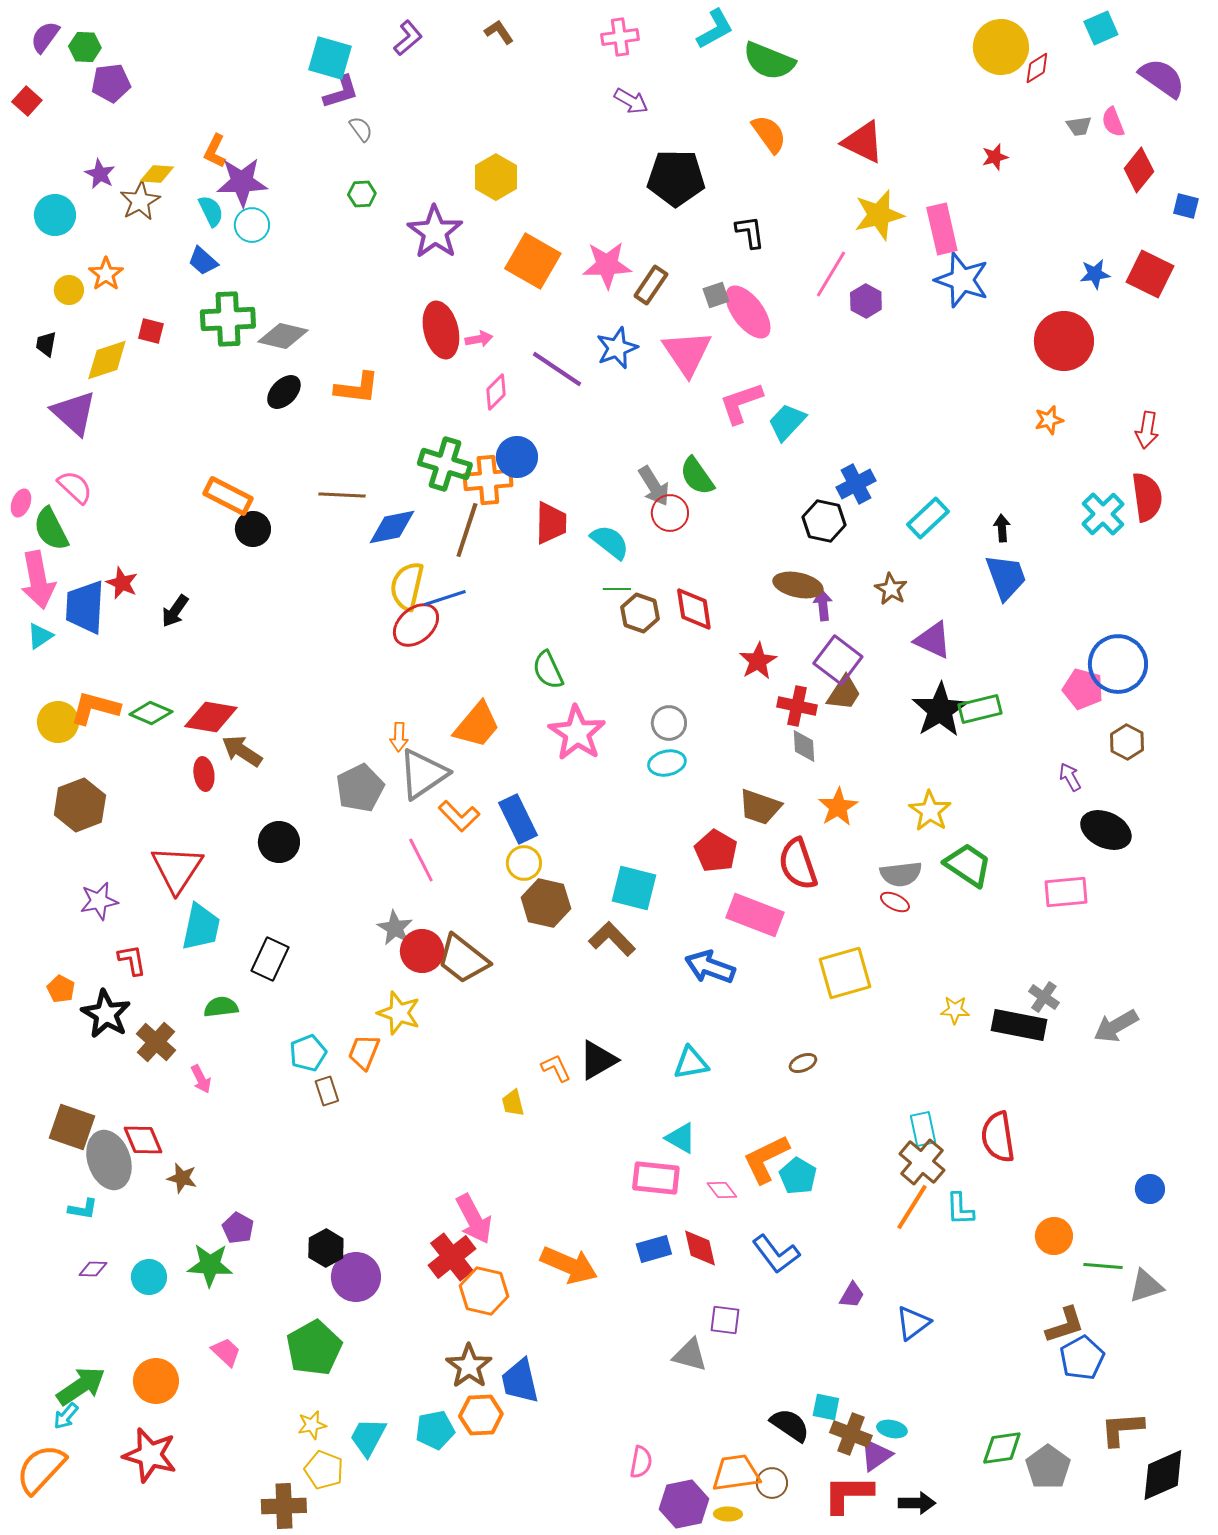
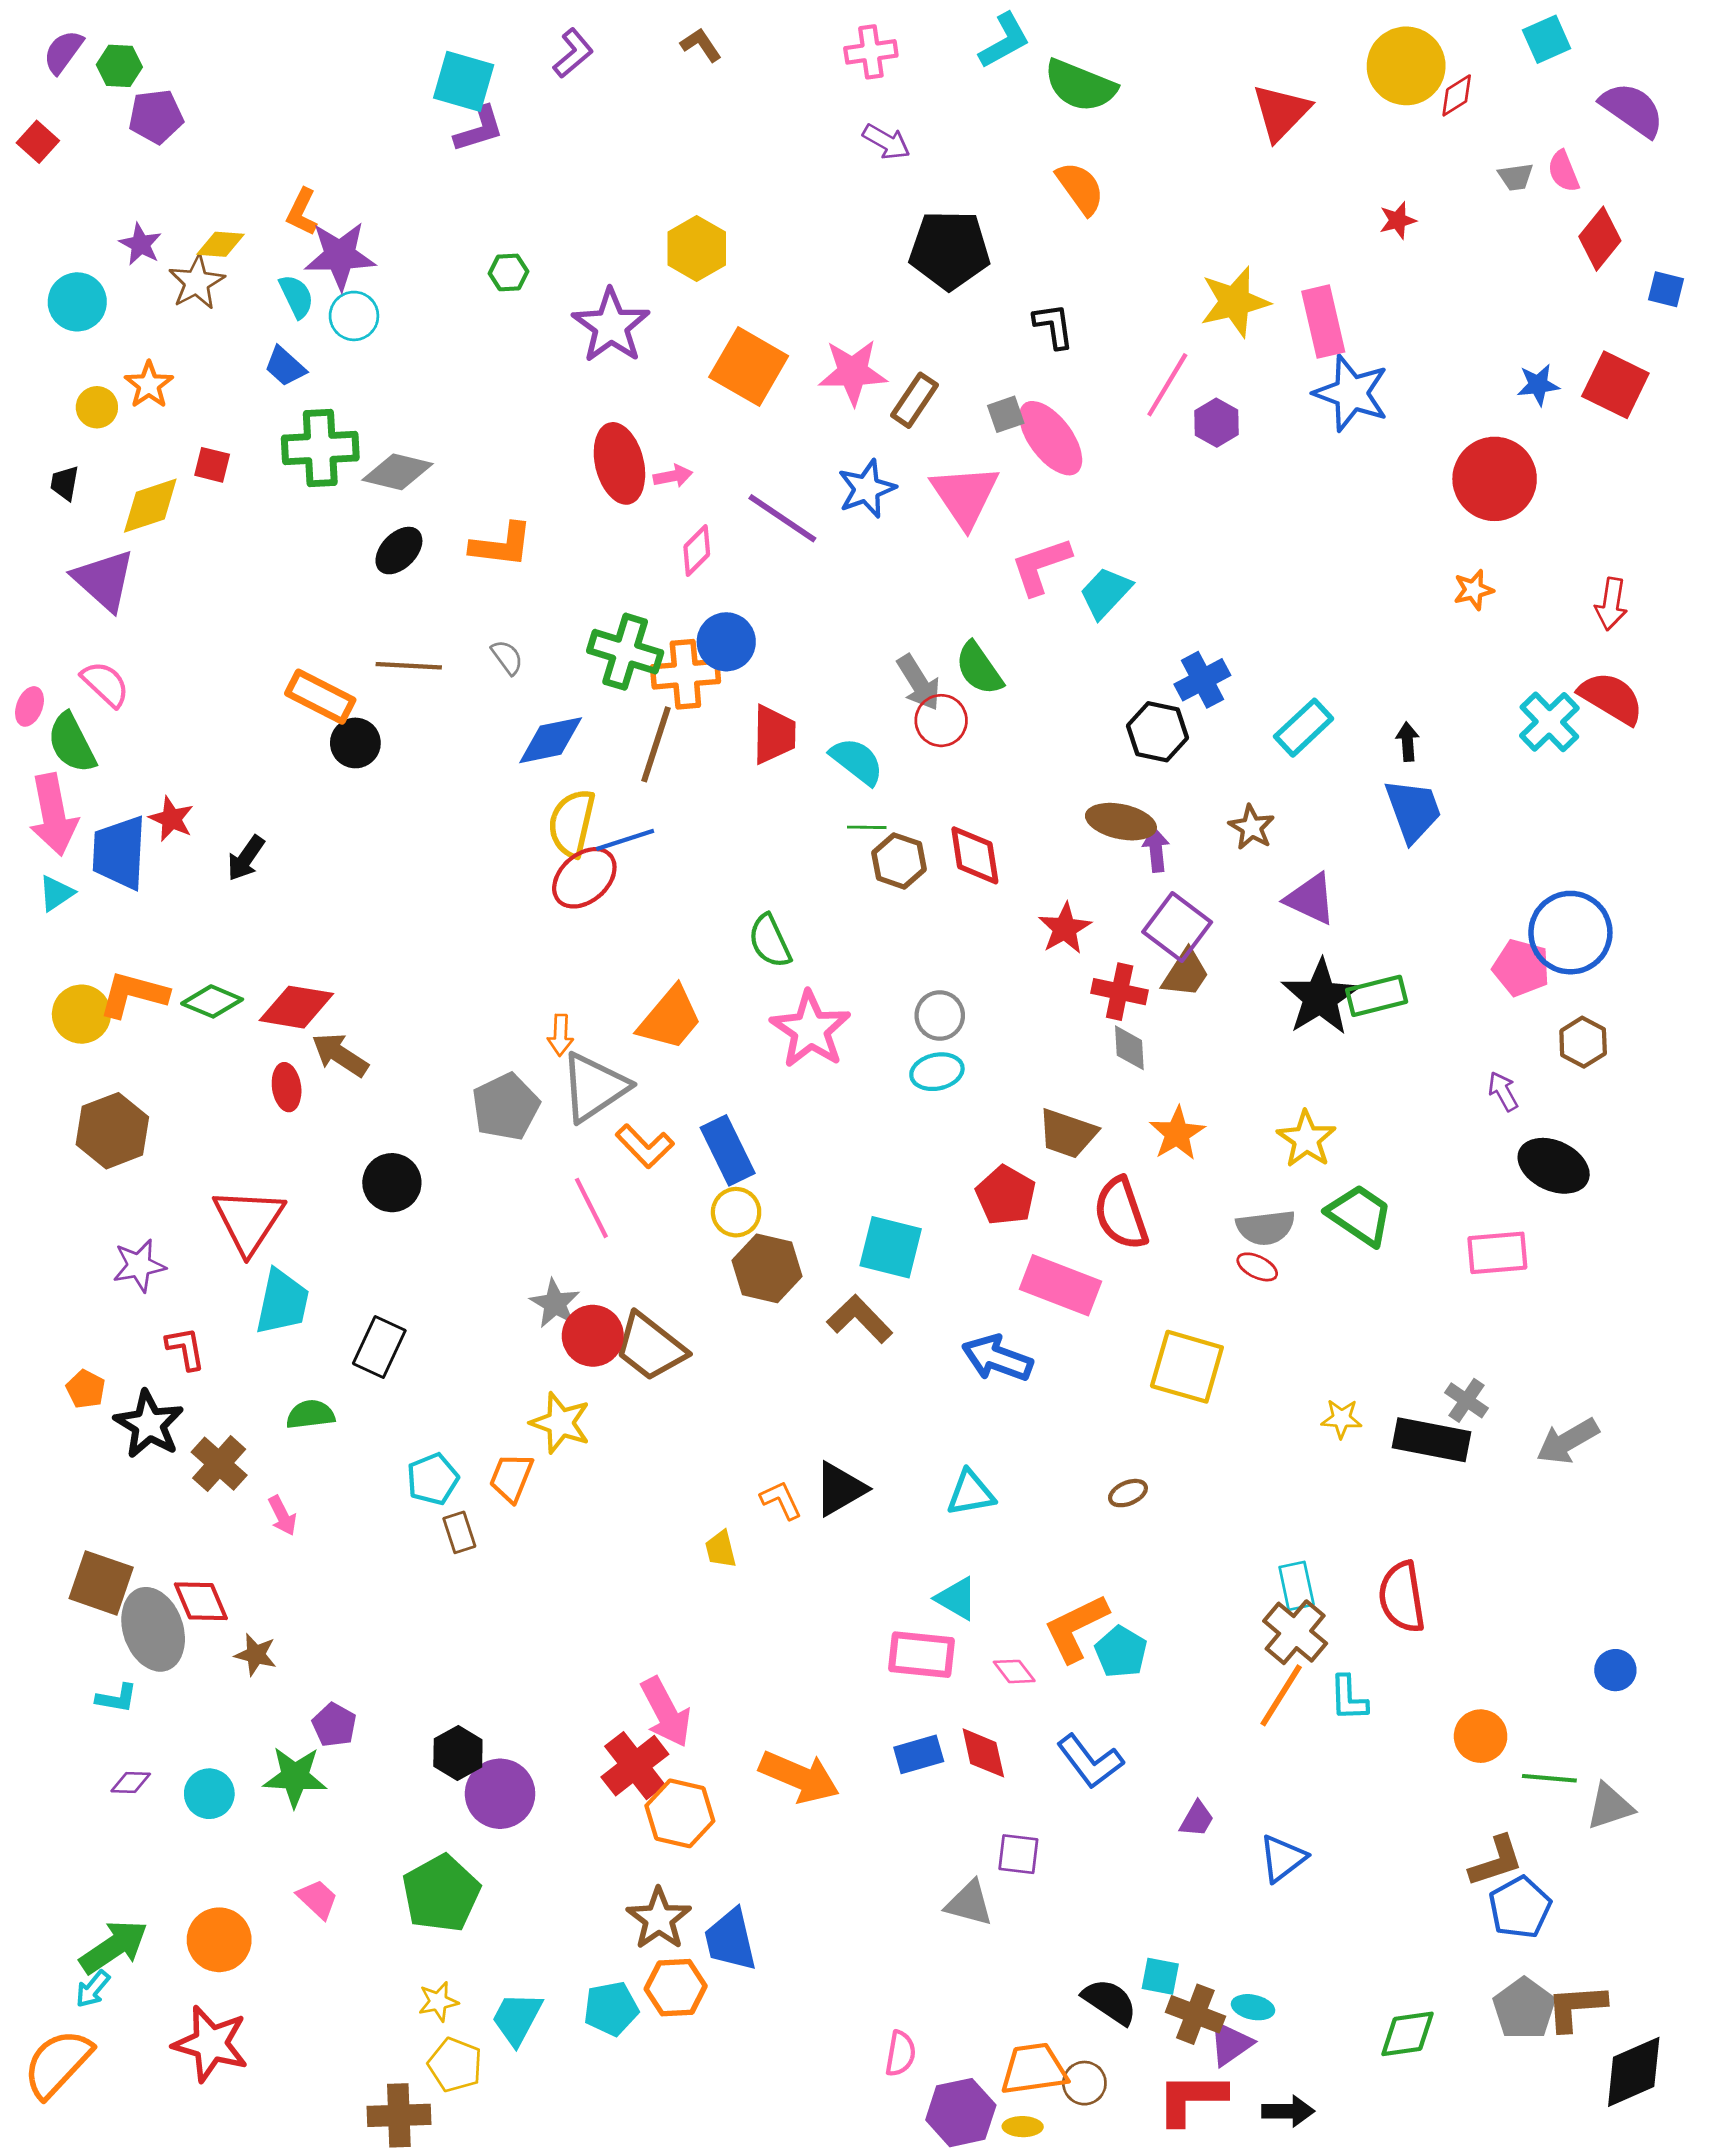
gray semicircle: (361, 129) -> (507, 657), moved
red triangle: (863, 142) -> (1281, 112), moved, turned 48
brown line: (342, 495) -> (409, 666), moved
red semicircle: (1147, 497) -> (1611, 698), turned -51
yellow square: (845, 973) -> (1187, 1367), turned 32
gray pentagon: (1048, 1467) -> (1524, 2009), moved

